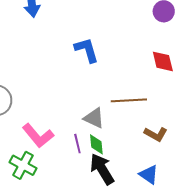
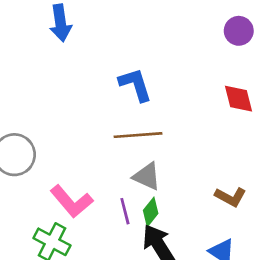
brown line: (129, 100) -> (138, 135), moved
green diamond: (96, 144) -> (151, 212), turned 45

